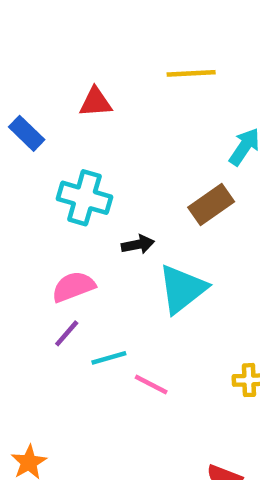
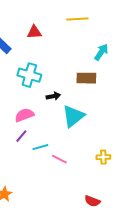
brown rectangle: (211, 204) -> (86, 78), turned 36

